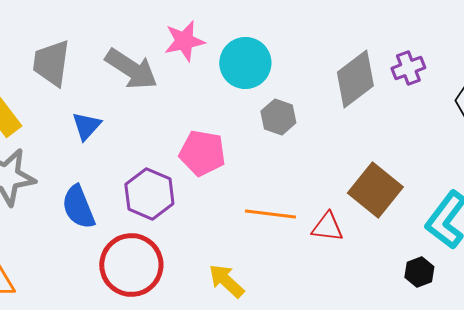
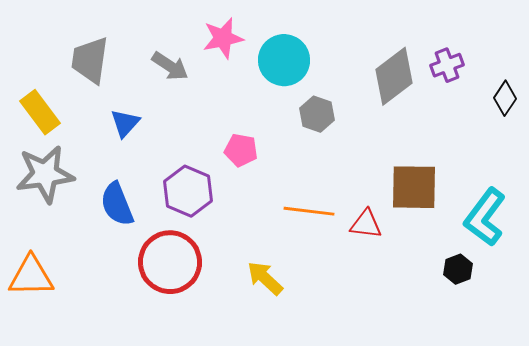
gray arrow: (131, 69) -> (170, 66), size x0.7
pink pentagon: (202, 153) -> (241, 150), size x0.7
brown square: (375, 190) -> (414, 187), turned -38

